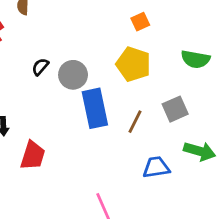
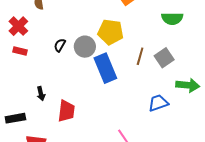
yellow pentagon: (133, 64) -> (111, 32), moved
brown line: (135, 122) -> (140, 56), moved

